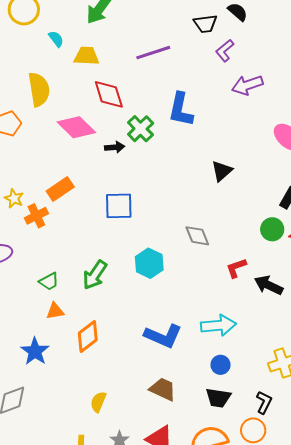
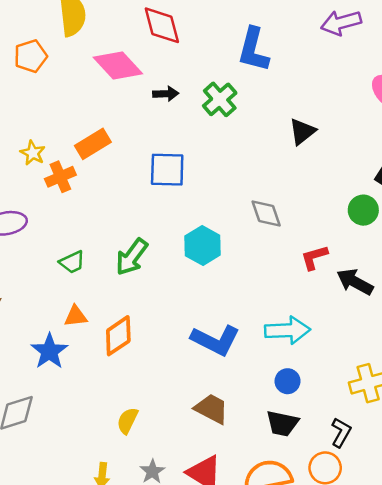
green cross: (141, 129) -> (220, 99), moved
orange triangle: (55, 311) -> (76, 316), moved

